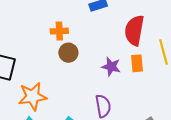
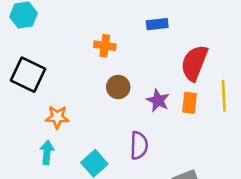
brown circle: (68, 53) -> (118, 87), moved
orange star: (33, 96) -> (57, 117), size x0.7

